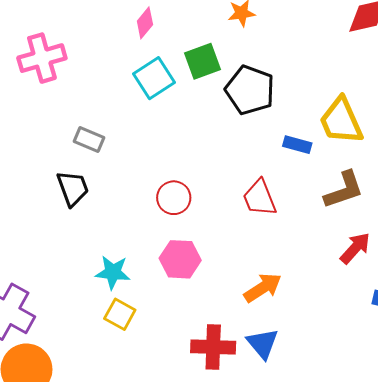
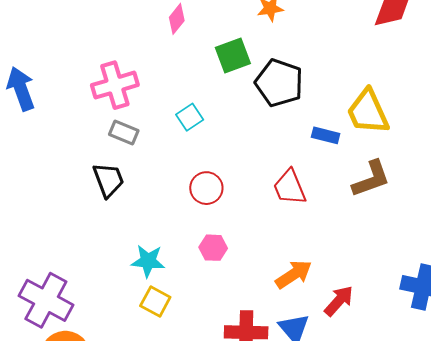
pink cross: (42, 58) -> (115, 85), moved
cyan square: (154, 78) -> (190, 117), moved, size x0.7
red arrow: (355, 248) -> (339, 301), moved
pink hexagon: (180, 259) -> (213, 248), size x0.7

